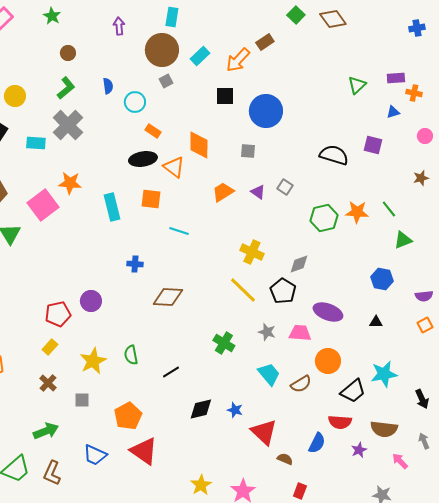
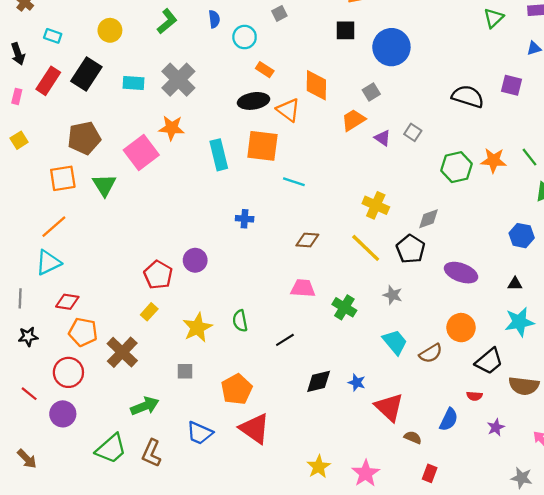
gray cross: (68, 125) -> (178, 80), moved
gray square: (248, 151) -> (371, 92), turned -35
orange trapezoid: (223, 192) -> (353, 120), moved
orange square: (151, 199) -> (262, 146), size x1.4
brown diamond: (168, 297) -> (307, 240), moved, size x0.7
red pentagon: (58, 314) -> (158, 275), turned -30
pink trapezoid: (300, 333) -> (303, 288), moved
cyan star: (384, 374) -> (519, 322), moved
brown cross: (48, 383) -> (122, 352), moved, size x1.6
red semicircle: (340, 422) -> (474, 396), size x0.6
brown semicircle: (384, 429) -> (524, 386), moved

